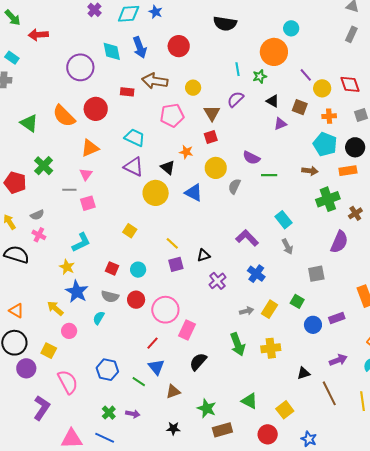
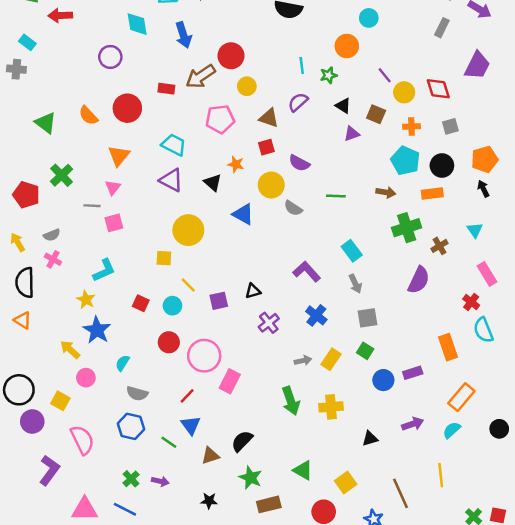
red circle: (179, 46) -> (231, 56), moved
cyan diamond: (112, 51) -> (137, 24), moved
orange circle: (274, 52) -> (347, 46), size x0.7
purple circle: (80, 67) -> (110, 57), size x0.7
brown arrow: (155, 81) -> (201, 76), turned -45
brown triangle: (212, 113) -> (269, 118), turned -42
orange semicircle: (64, 116) -> (88, 115), size x0.7
orange triangle: (90, 148) -> (119, 156), turned -30
purple semicircle: (251, 158) -> (299, 163), moved
gray semicircle: (234, 186) -> (293, 208), turned -84
yellow circle: (156, 193) -> (188, 230), moved
yellow square: (130, 231) -> (164, 258), turned -32
yellow line: (172, 243) -> (188, 285), moved
black semicircle: (17, 255) -> (25, 283), turned -110
gray square: (316, 274) -> (368, 318), moved
gray semicircle: (110, 297) -> (137, 393), moved
orange triangle: (16, 311) -> (23, 320), moved
black semicircle: (198, 362) -> (242, 441), moved
brown line: (329, 393) -> (400, 493), moved

